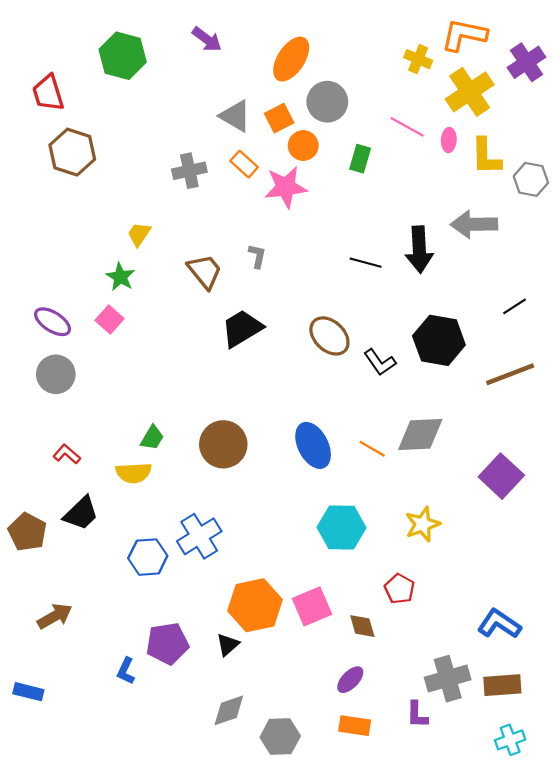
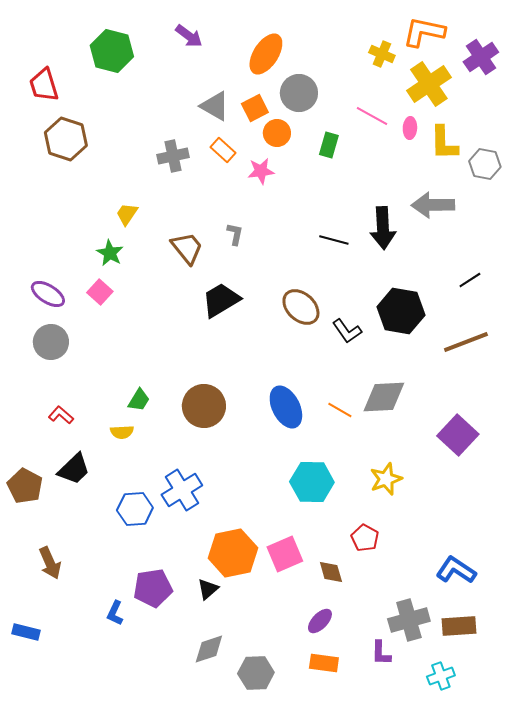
pink star: (286, 187) -> (261, 171), size x0.7
yellow semicircle: (134, 473) -> (122, 432), size x0.7
brown arrow: (55, 616) -> (50, 563), turned 96
cyan cross: (510, 740) -> (441, 676), moved

